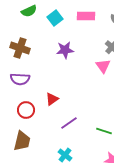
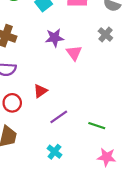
pink triangle: (103, 66) -> (74, 53), moved

